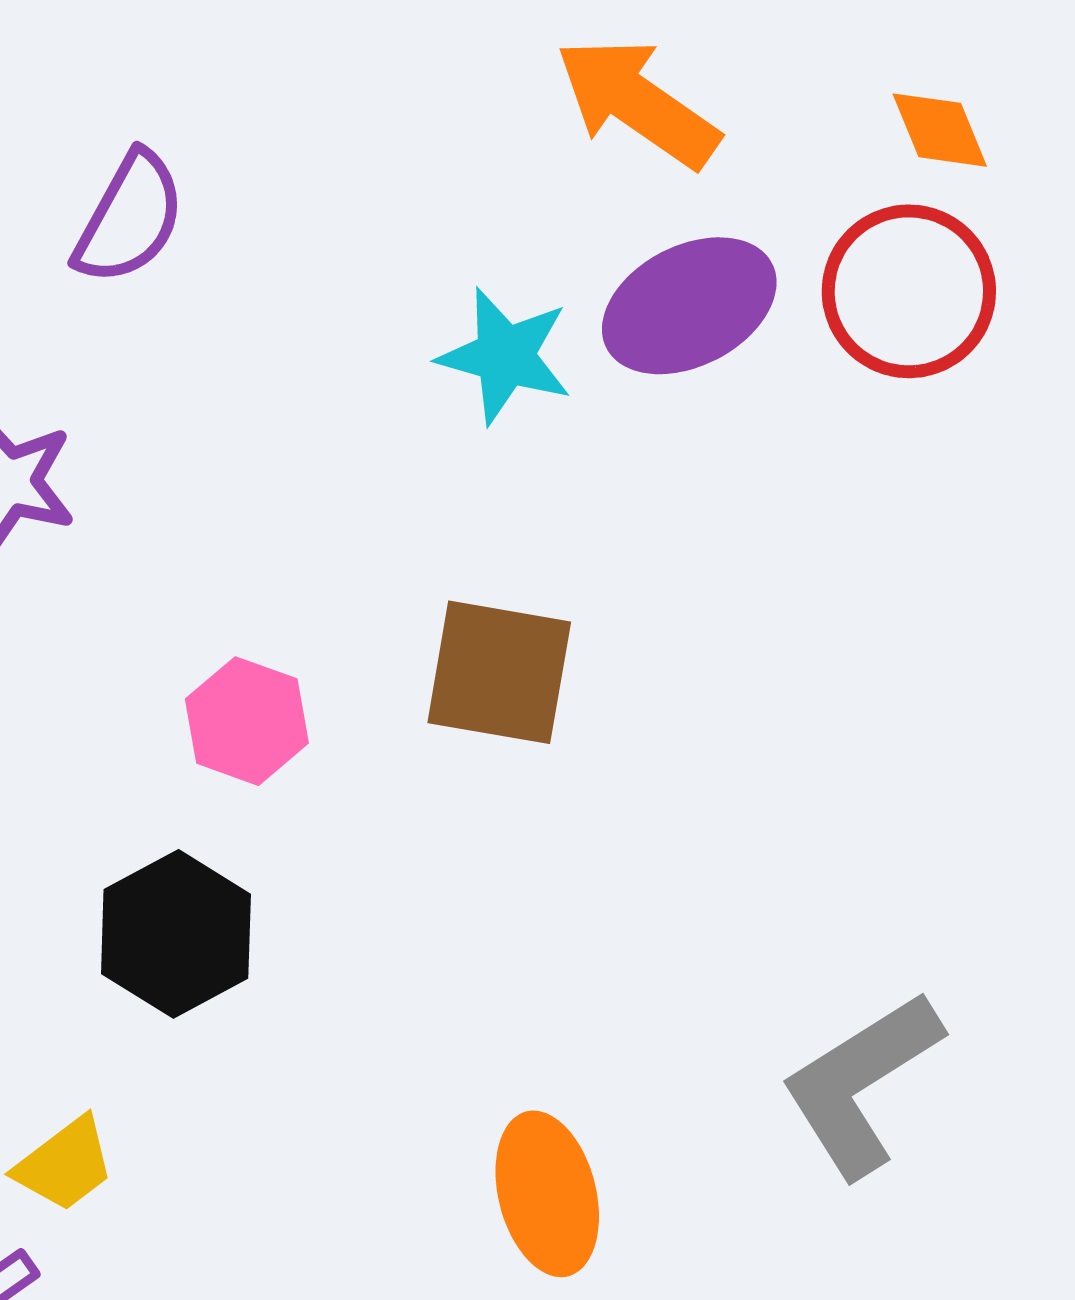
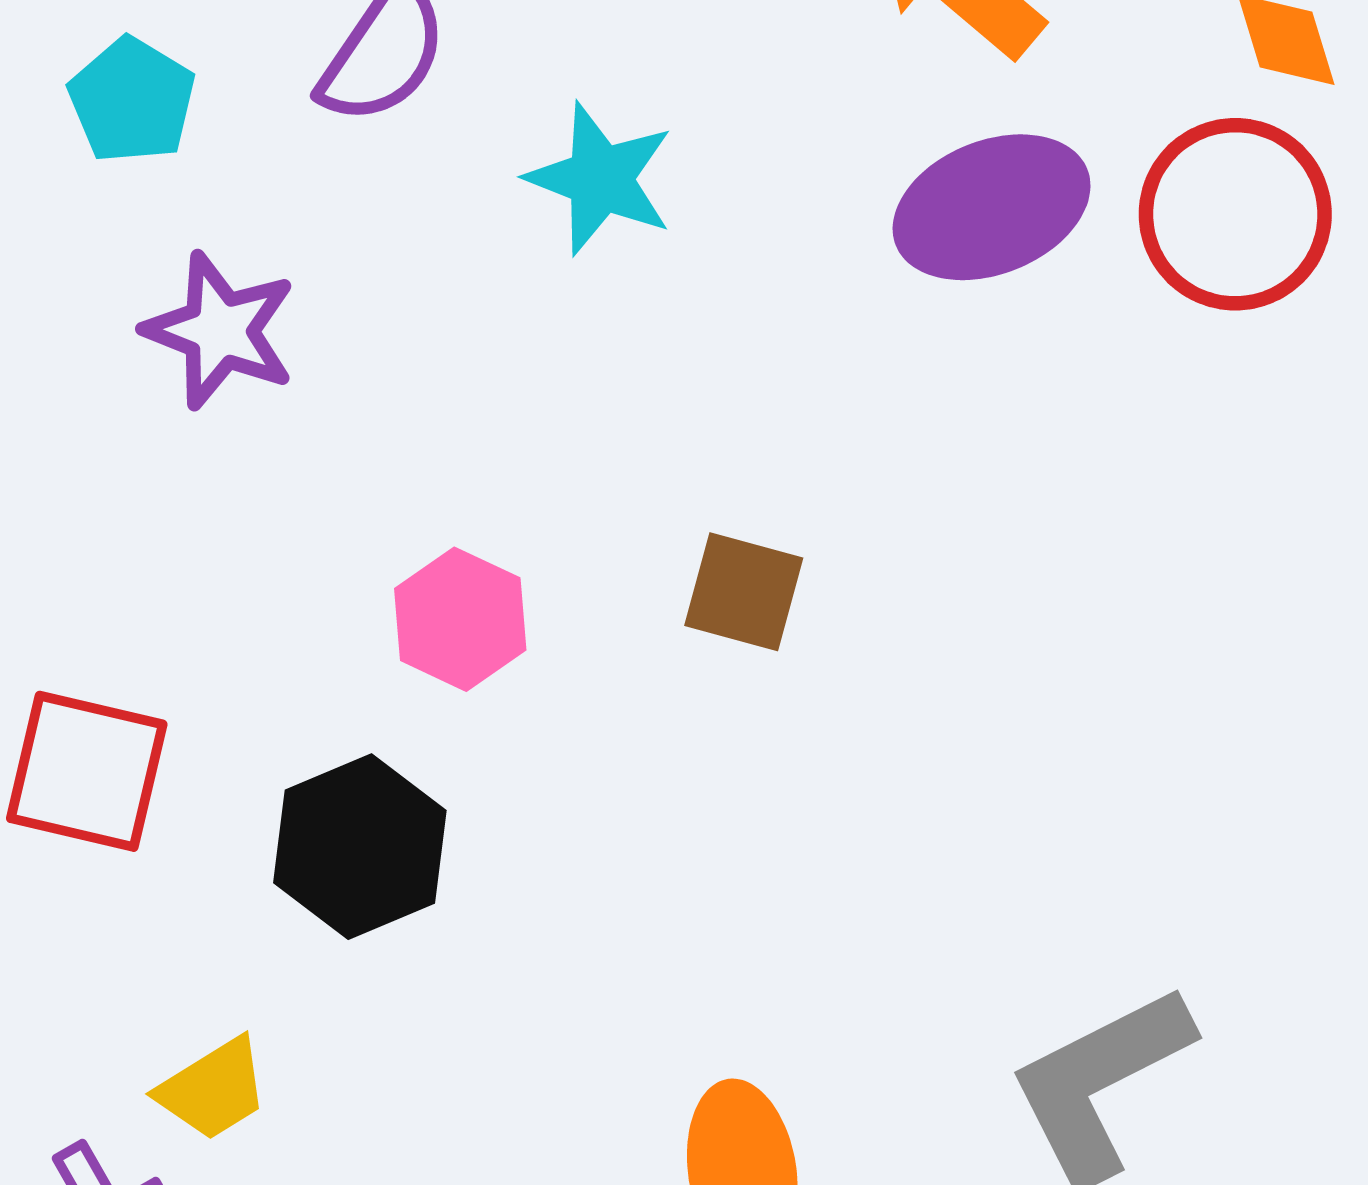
cyan star: (505, 356) -> (600, 179), moved
brown square: (499, 672) -> (744, 592), size x0.7

